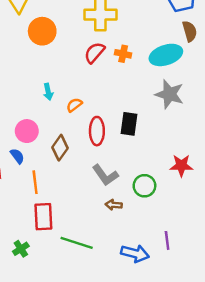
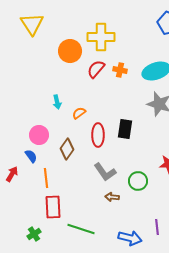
orange circle: (42, 31) -> (70, 51), moved

